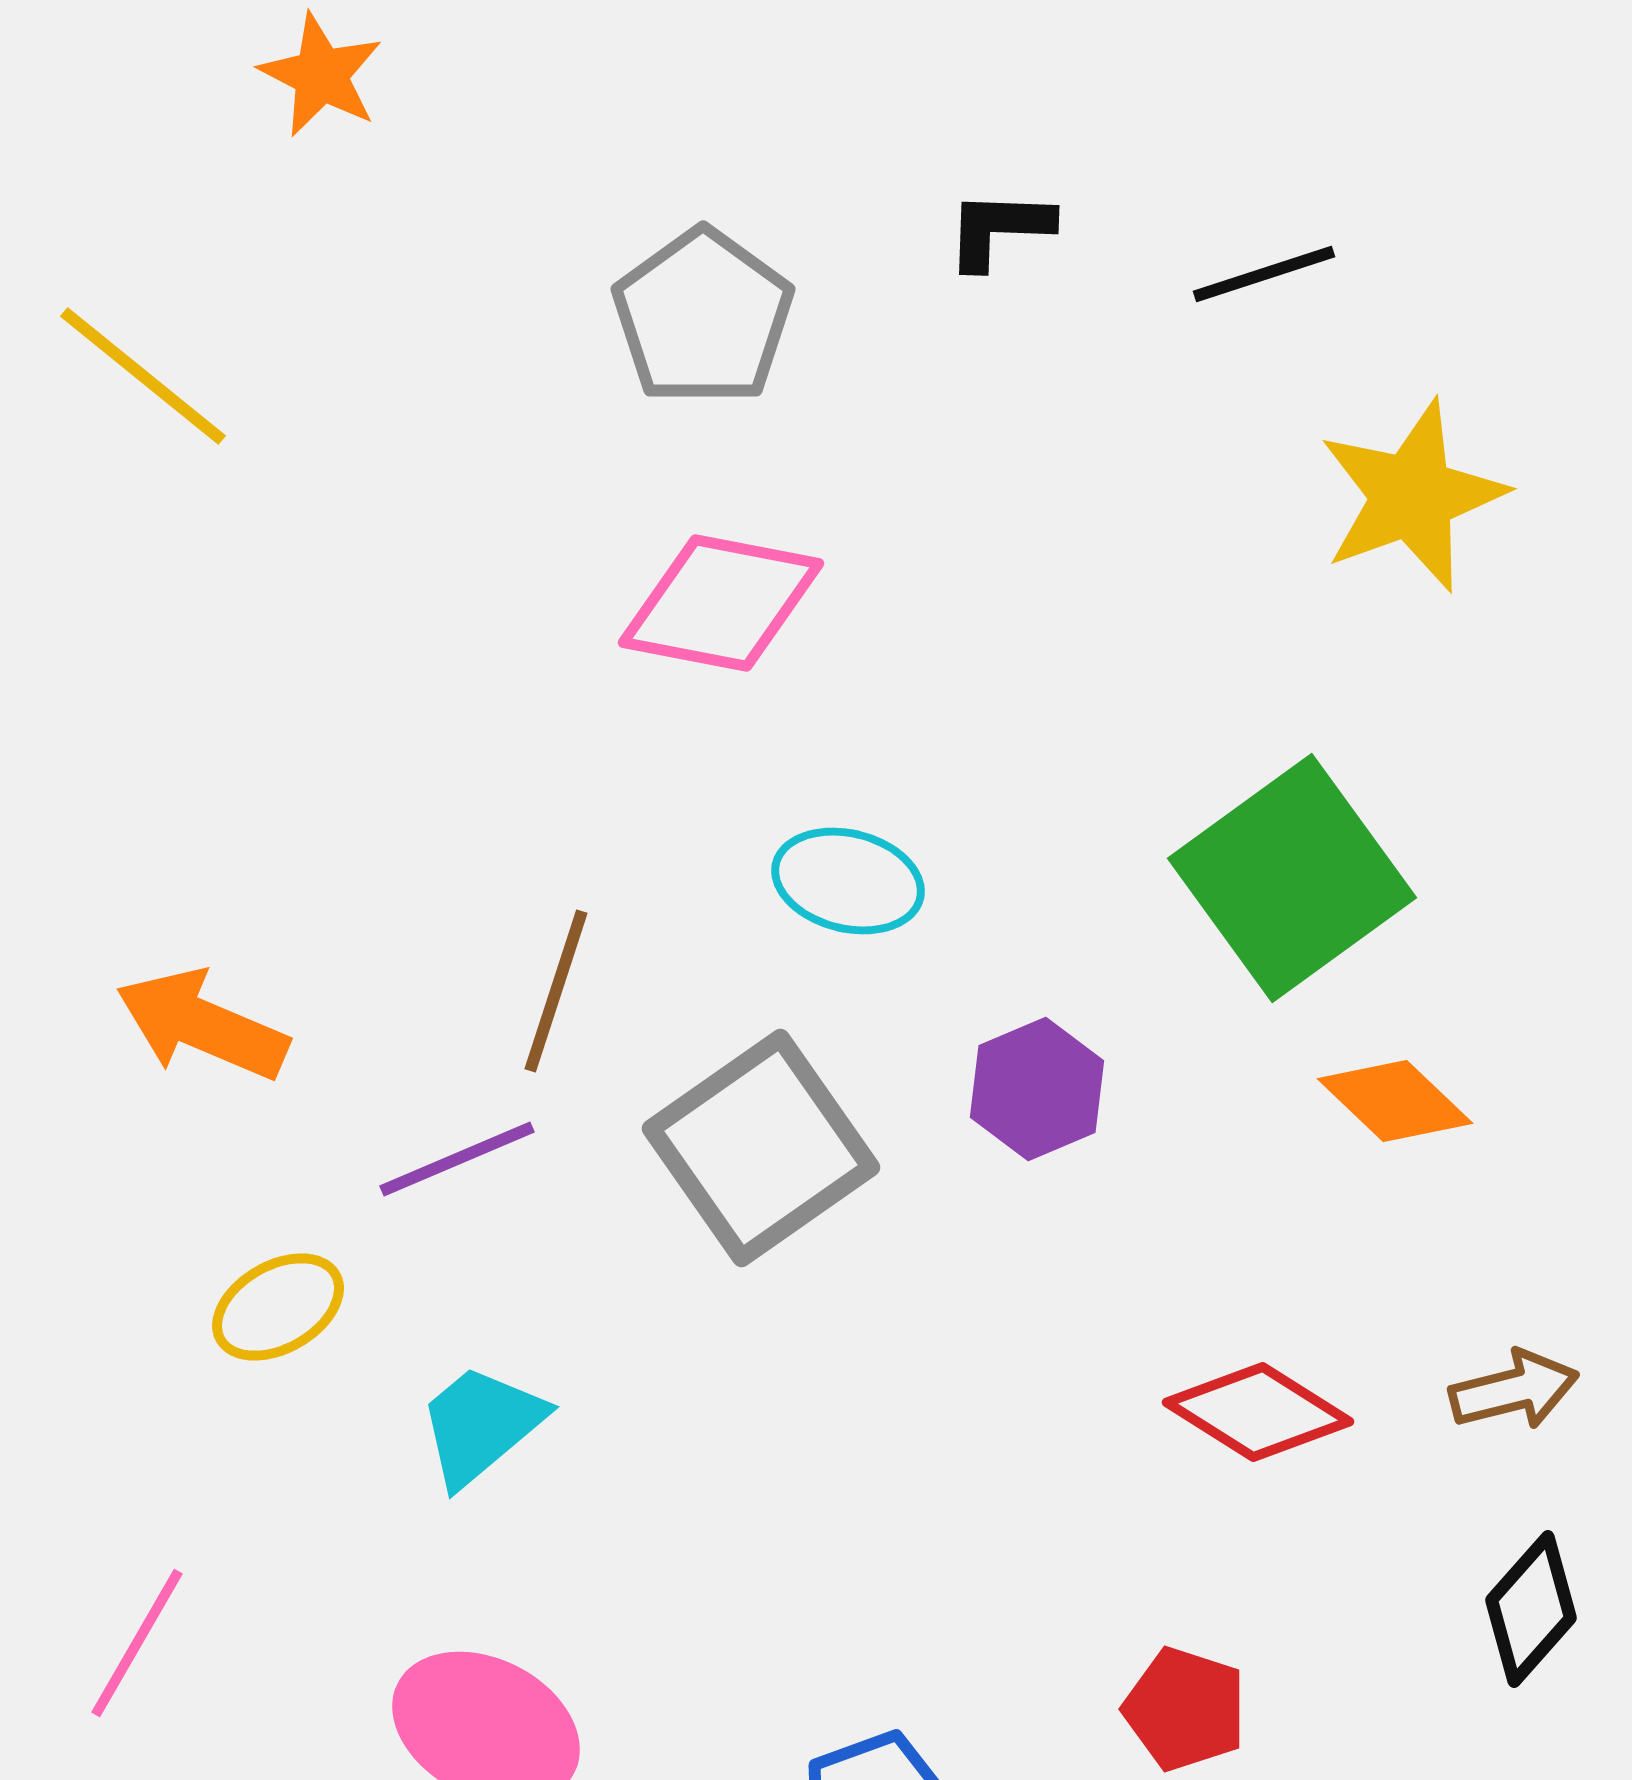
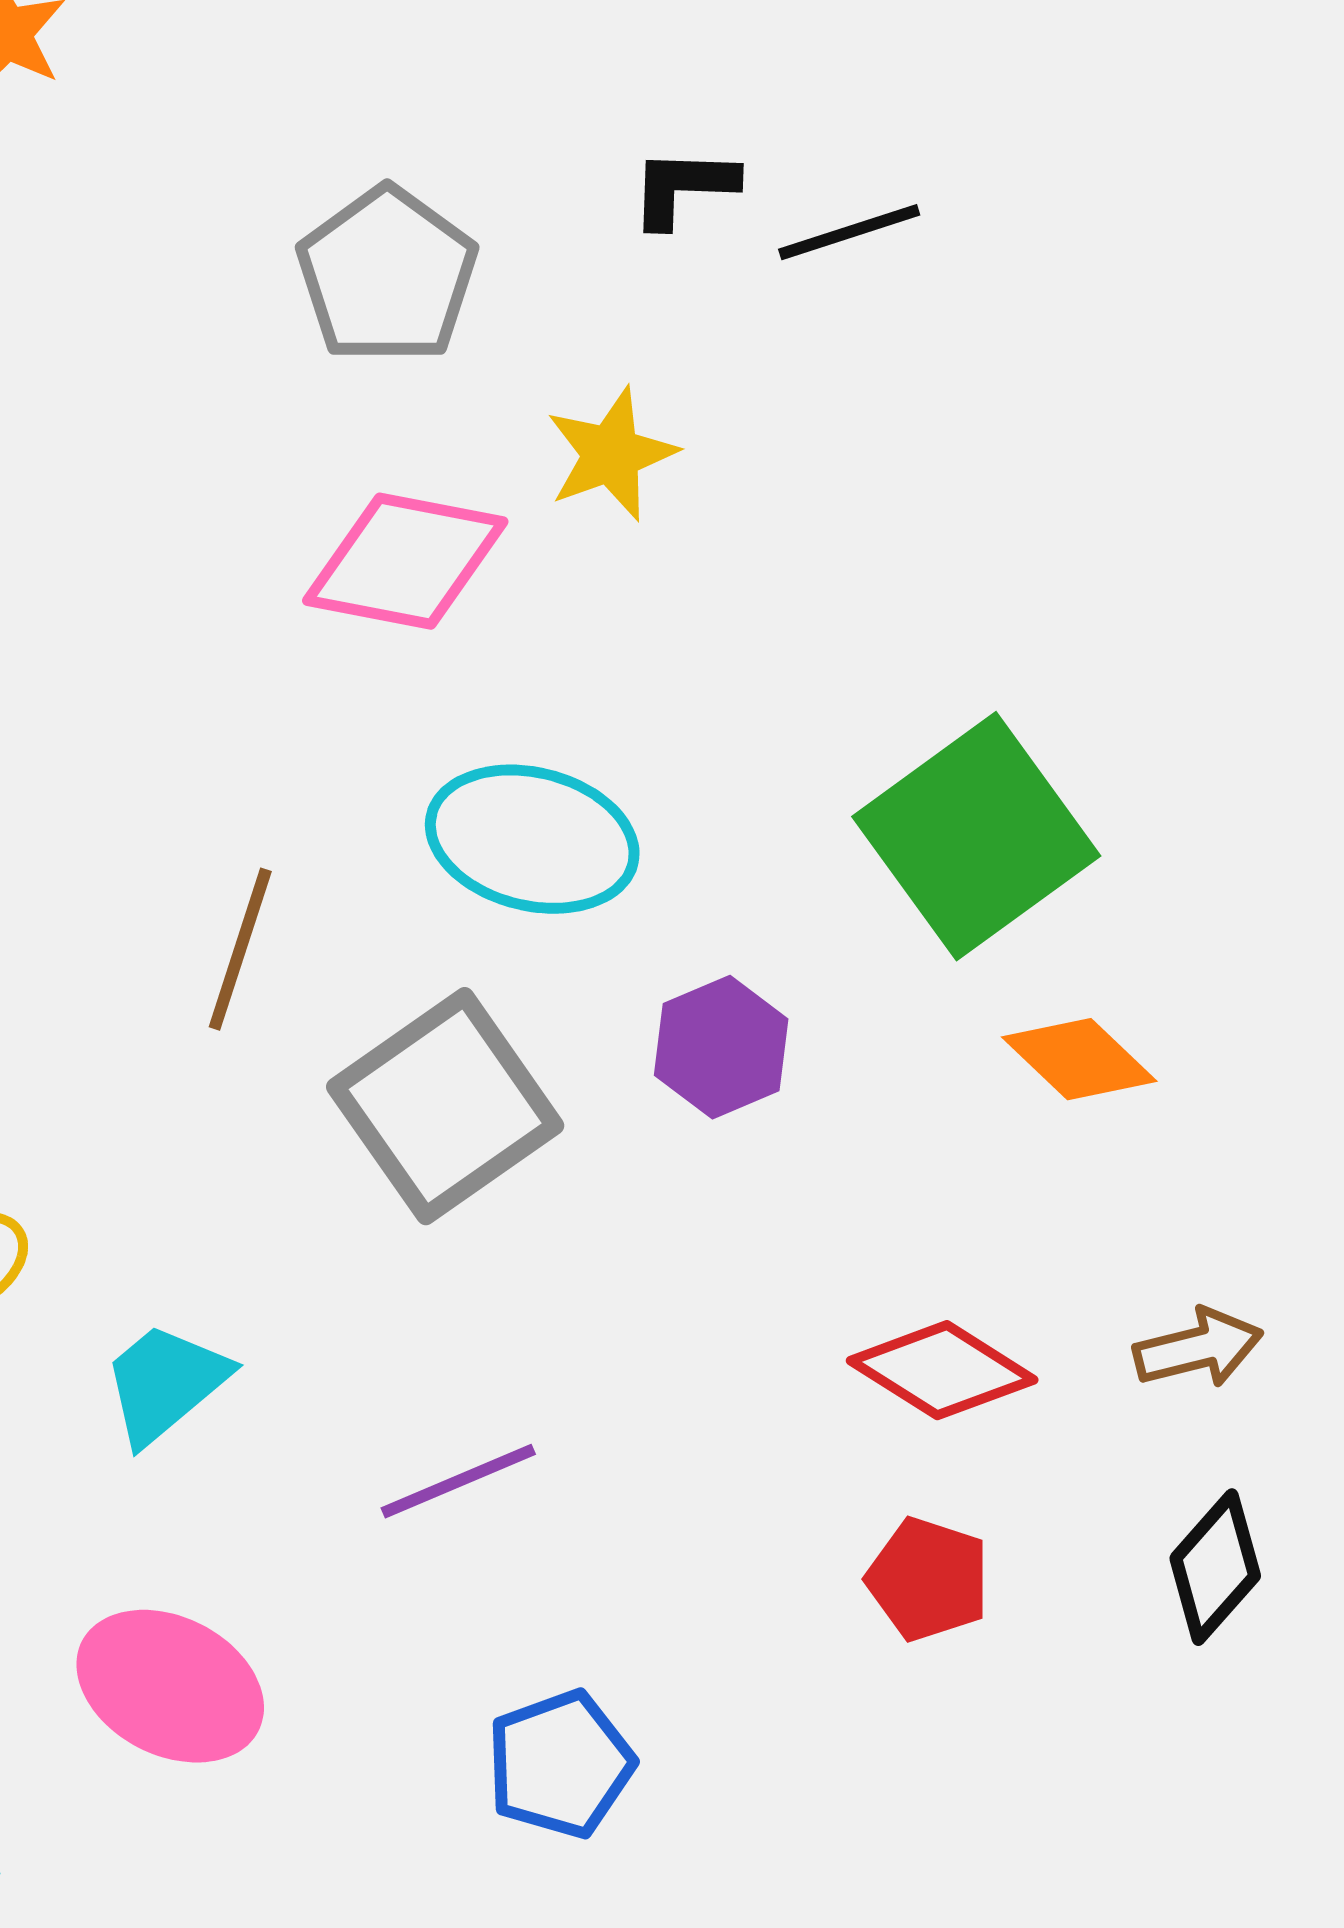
black line: (1264, 274) -> (849, 232), moved
yellow star: (1412, 496) -> (611, 454), moved, size x0.7
cyan ellipse: (848, 881) -> (532, 839), size x1.4
purple line: (457, 1159) -> (458, 1481), moved
red pentagon: (1185, 1709) -> (928, 1579), moved

